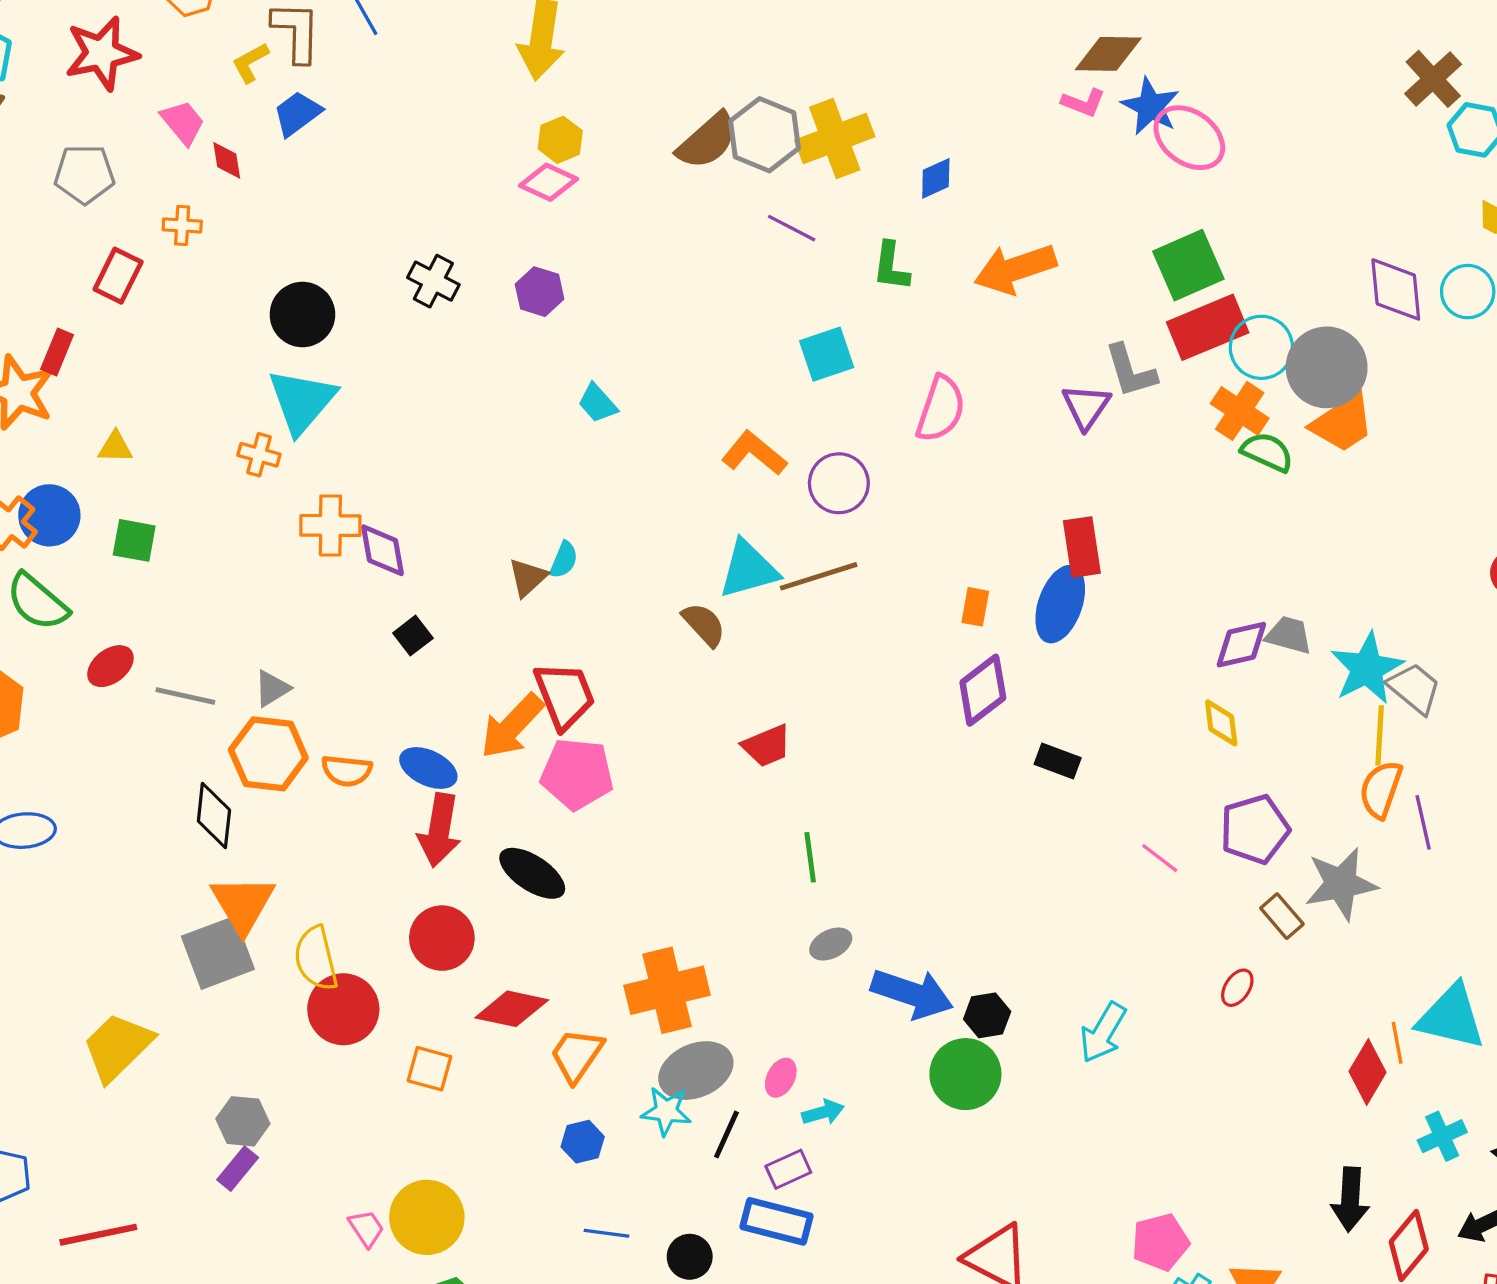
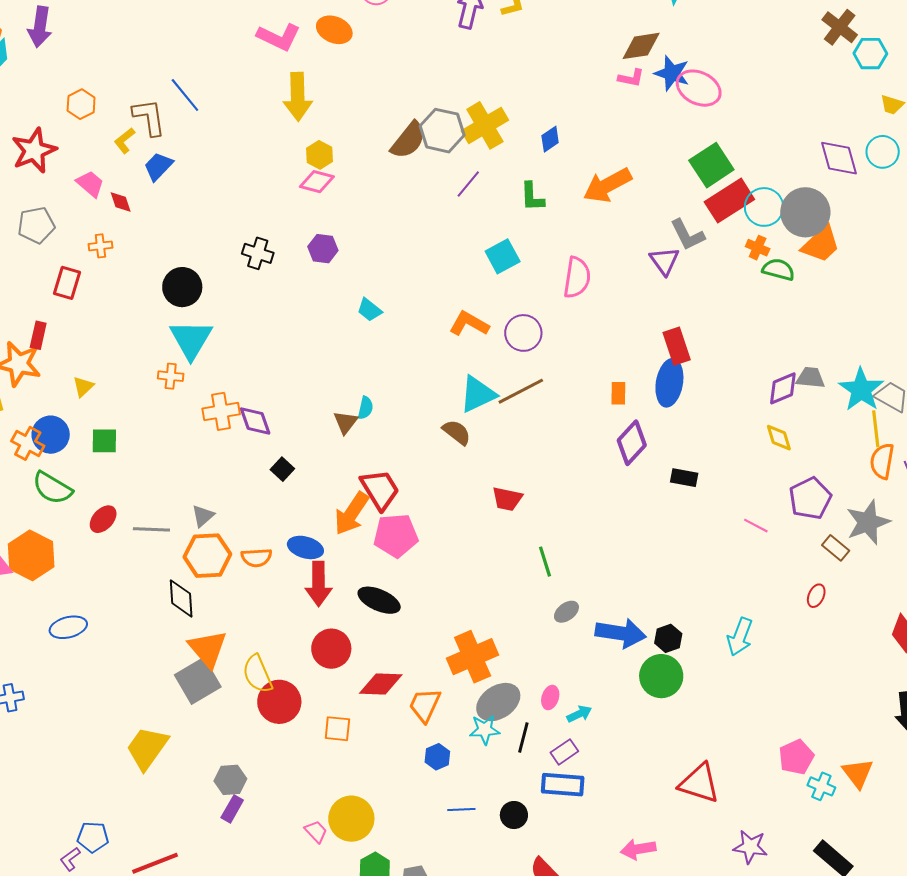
purple line: (792, 228) -> (468, 184), turned -68
orange cross: (1240, 411) -> (758, 248), size x0.7
yellow triangle: (115, 447) -> (83, 387), turned -35
red trapezoid: (767, 746) -> (507, 499), turned 44

